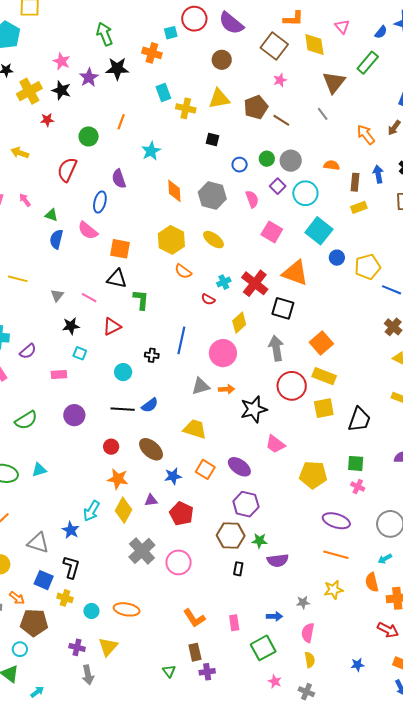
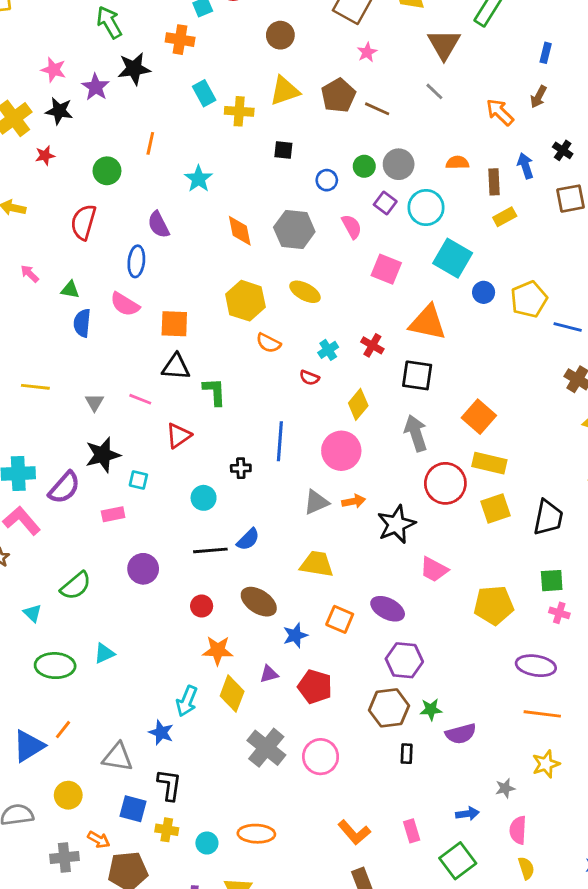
red cross: (255, 283) -> (372, 345), size x0.6
black star: (71, 326) -> (103, 455), moved, size x1.4
purple semicircle: (28, 351) -> (64, 488), size x1.4

